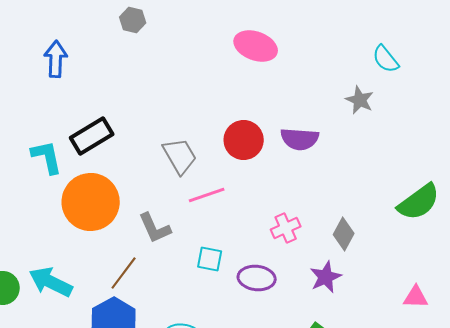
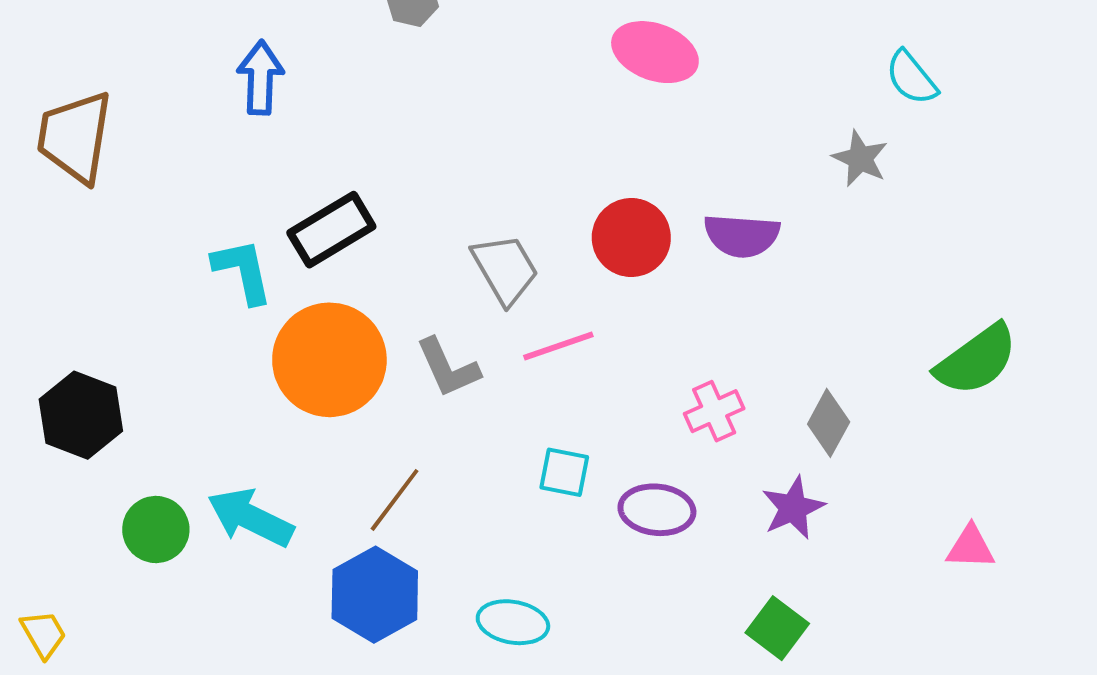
gray L-shape: (155, 228) -> (448, 368), moved

